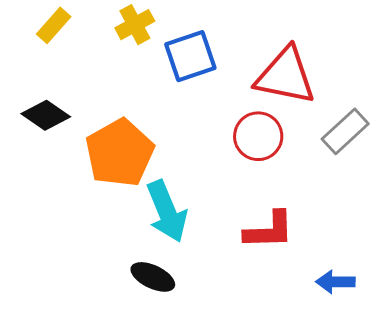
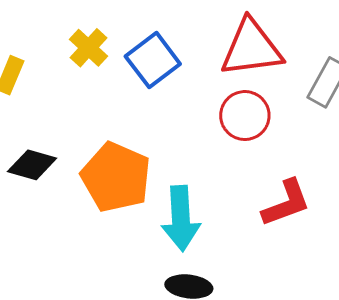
cyan arrow: (167, 211) -> (181, 218), turned 38

